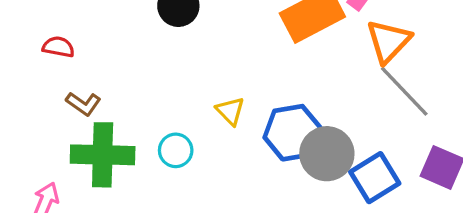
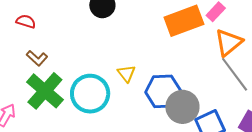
cyan circle: (176, 150) -> (90, 94), size x1.8
green cross: (103, 155) -> (45, 91), turned 33

